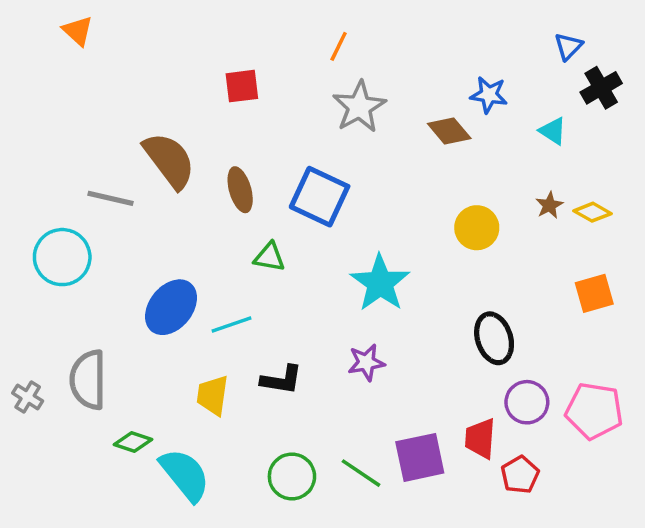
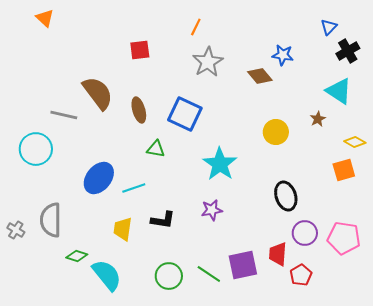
cyan triangle: (553, 131) -> (339, 91), moved, size x1.6
yellow diamond: (593, 212) -> (355, 142), moved

